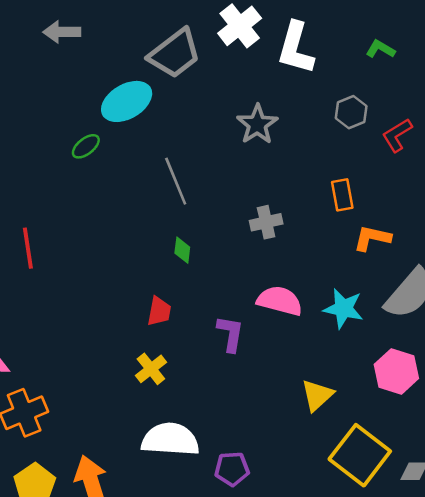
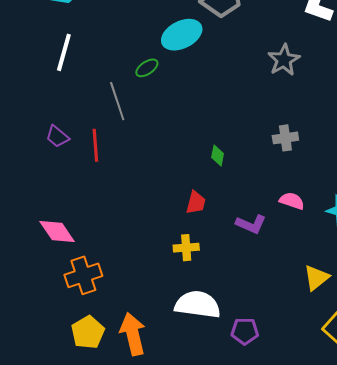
gray line: (176, 181) -> (117, 101), moved
pink semicircle: (280, 301) -> (292, 201), size x0.7
purple L-shape: (230, 334) -> (251, 224), turned 100
yellow cross: (151, 369) -> (186, 248), turned 30

